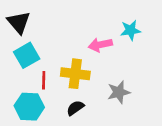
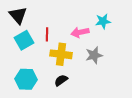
red line: (44, 80) -> (47, 34), moved
gray star: (119, 92) -> (94, 55), moved

